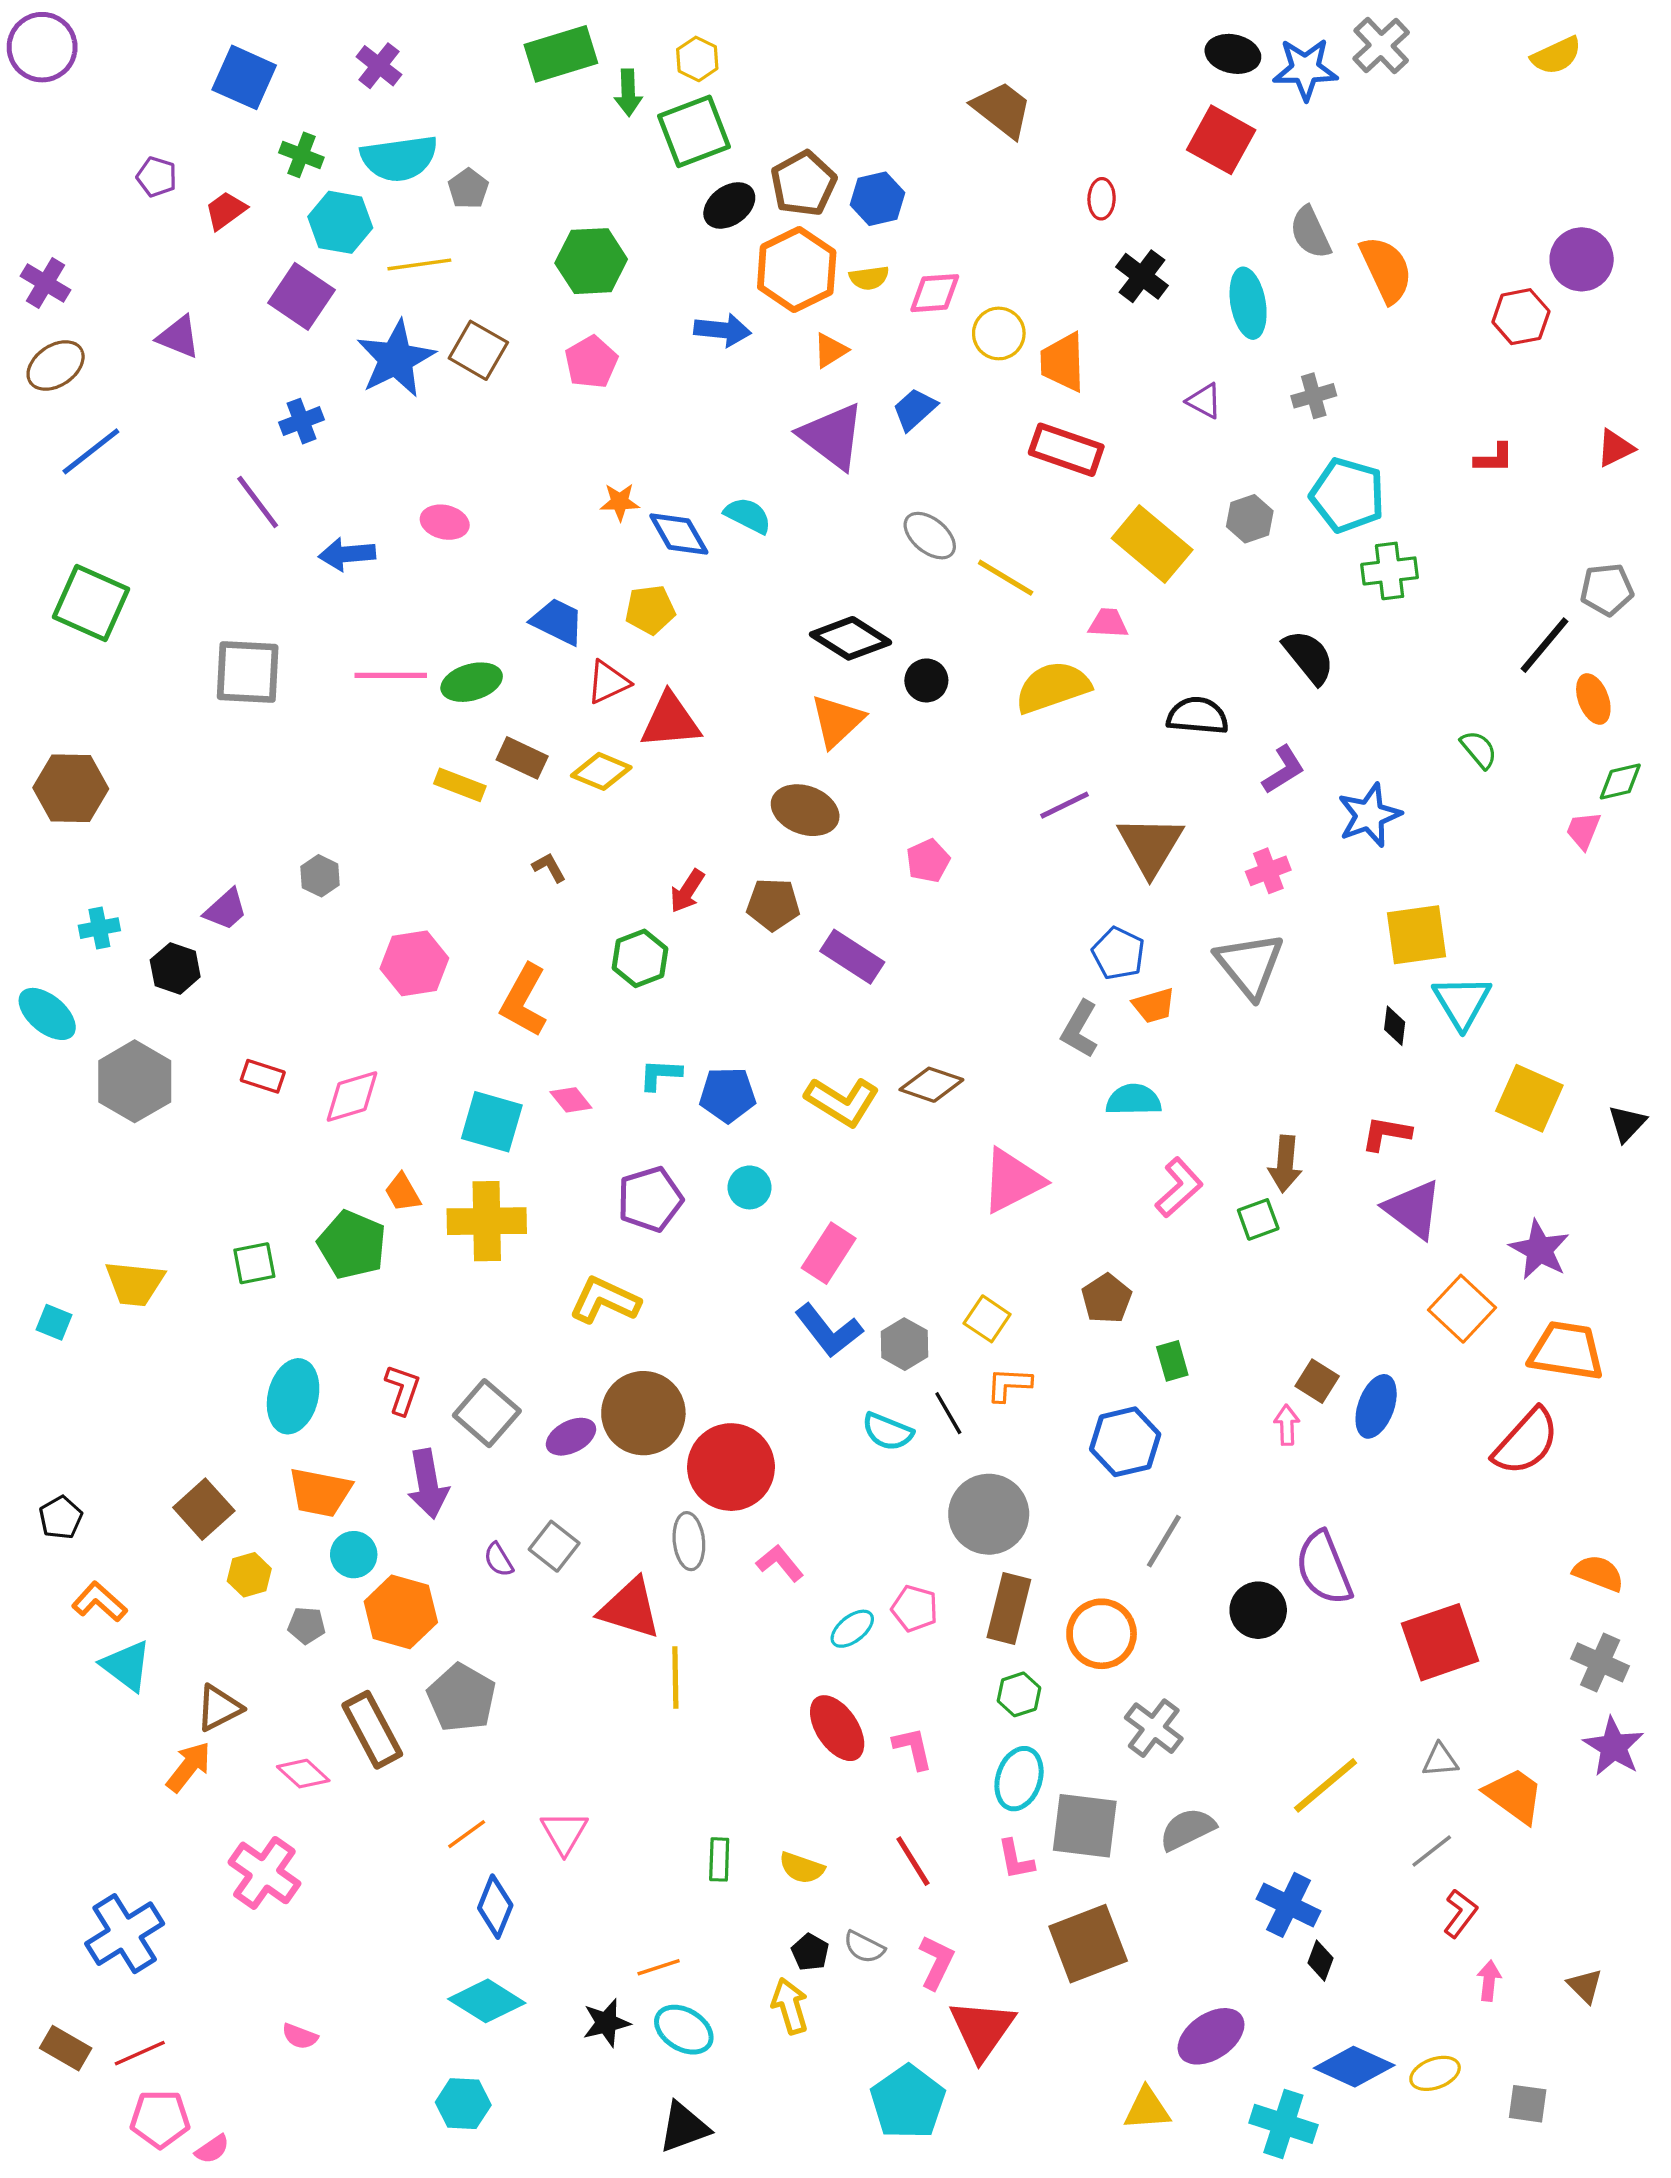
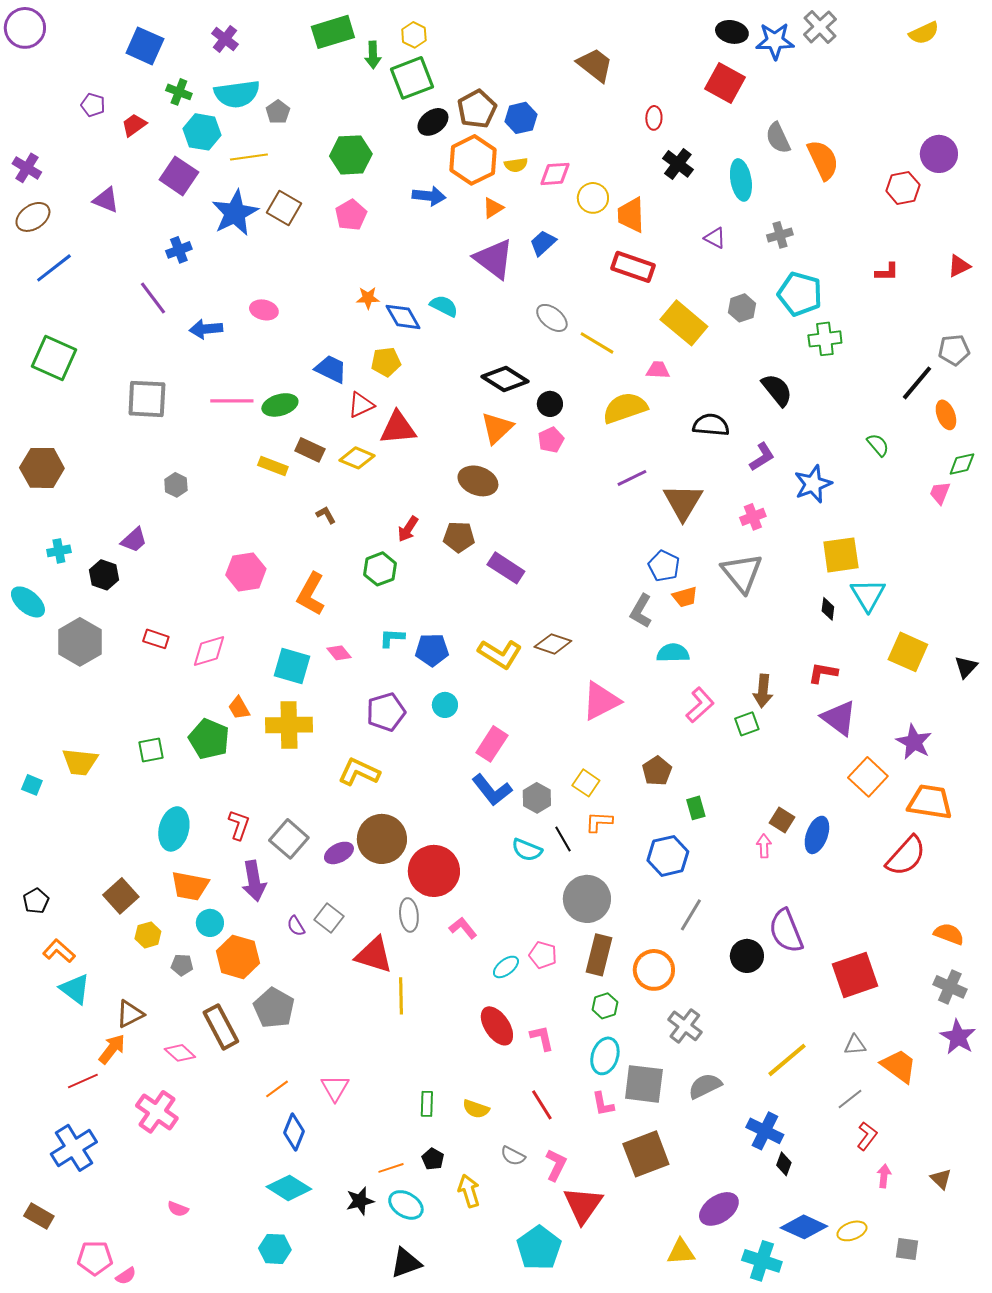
pink pentagon: (928, 861) -> (551, 440), moved
gray hexagon: (320, 876) -> (176, 485), moved
black pentagon: (810, 1952) -> (433, 1159), moved
red line: (140, 2053) -> (83, 1081), moved

